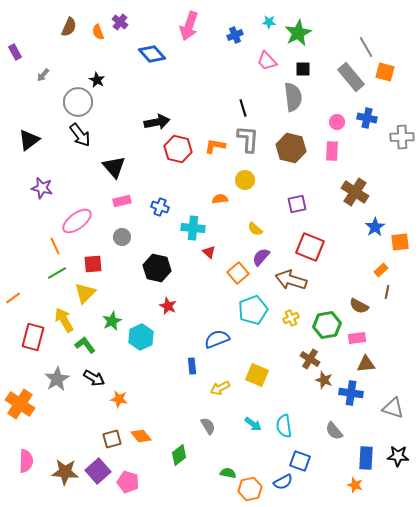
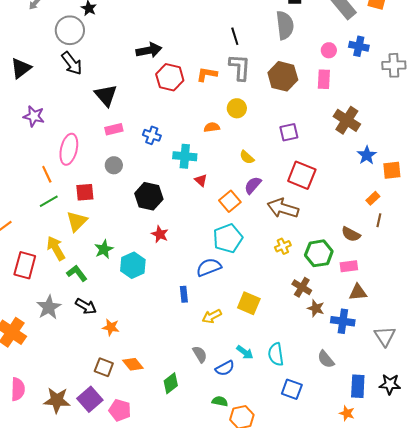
pink ellipse: (77, 221) -> (69, 149), turned -40
cyan pentagon: (253, 310) -> (228, 238), moved
gray triangle: (393, 408) -> (385, 336), turned 40
brown square: (112, 439) -> (104, 367), turned 36
blue semicircle: (283, 482) -> (225, 368), moved

